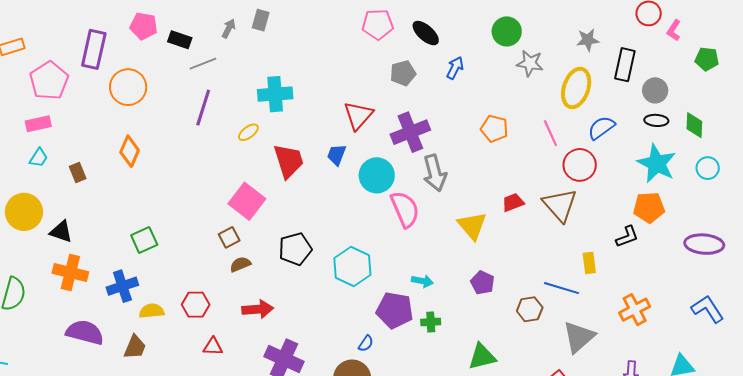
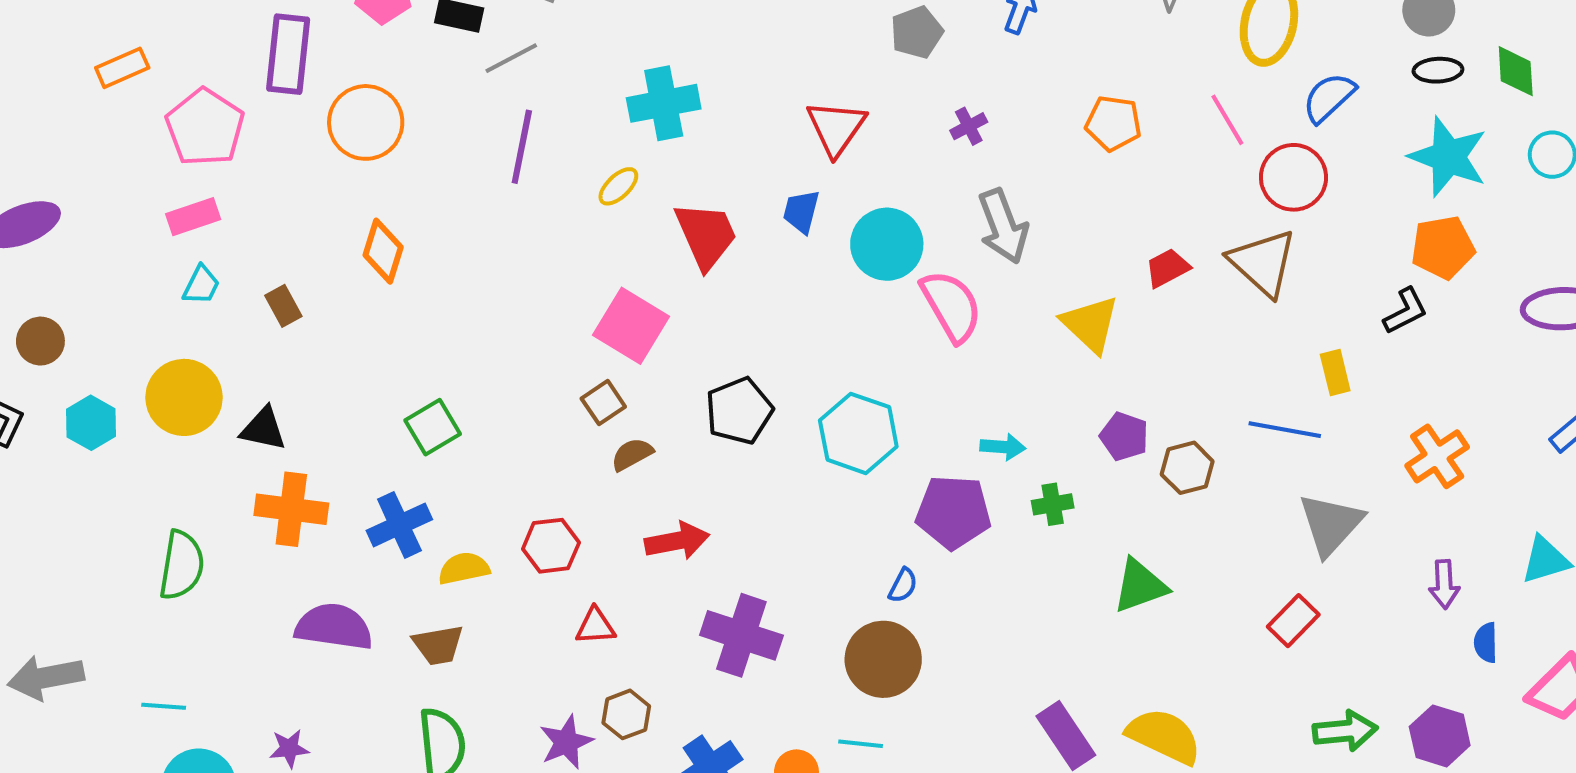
purple cross: (410, 132) -> (969, 126), moved, size x0.5
brown hexagon: (530, 309) -> (1187, 468), moved
green cross: (431, 322) -> (1053, 504), moved
brown trapezoid: (135, 347) -> (438, 645), turned 64

